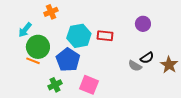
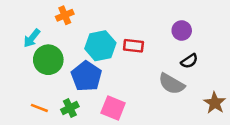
black semicircle: (147, 58) -> (189, 61), moved
orange line: (33, 61) -> (39, 108), moved
brown star: (169, 65) -> (215, 103), moved
gray semicircle: (135, 66) -> (172, 84), size x1.5

